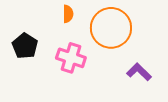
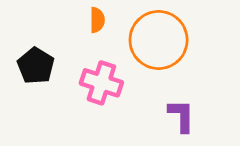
purple L-shape: (139, 72) -> (181, 116), moved, turned 45

